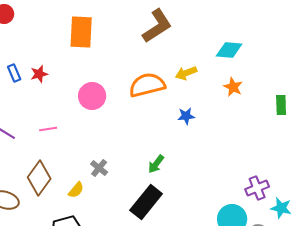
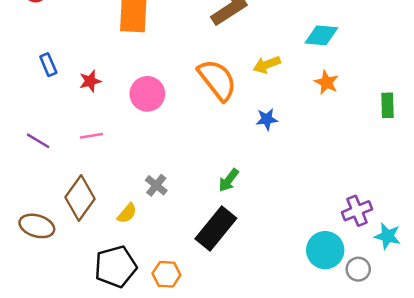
red star: (39, 74) -> (90, 81), moved
orange semicircle: (147, 85) -> (217, 80), turned 66

